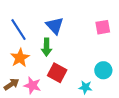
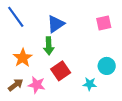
blue triangle: (55, 26) -> (56, 24), turned 42
blue line: (18, 30) -> (16, 17), moved
red square: (57, 73) -> (61, 71), turned 30

